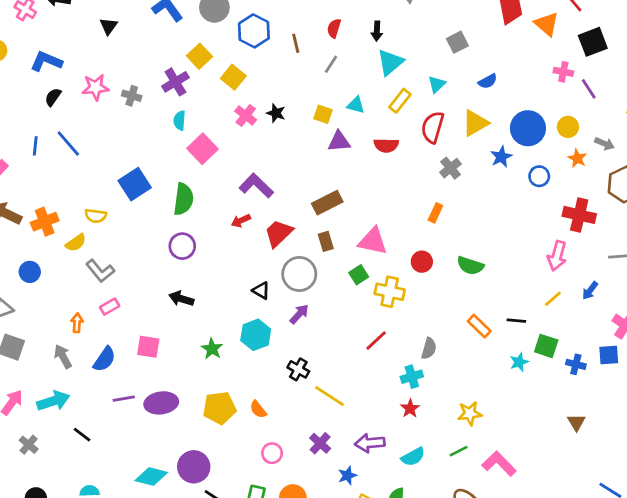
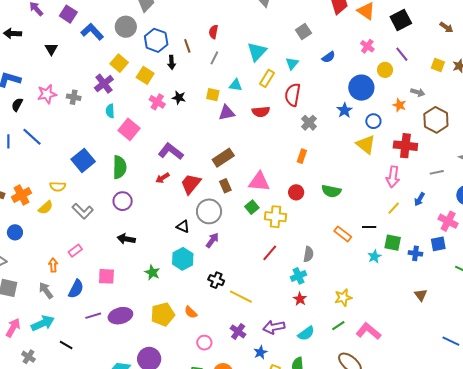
black arrow: (377, 31) -> (172, 62), moved
pink cross: (563, 72) -> (367, 46), moved, turned 32
yellow triangle: (475, 123) -> (366, 145), moved, turned -45
yellow circle: (568, 127) -> (385, 70), moved
gray L-shape: (100, 271) -> (83, 211), moved

